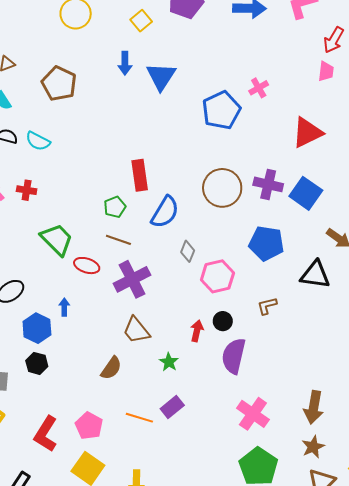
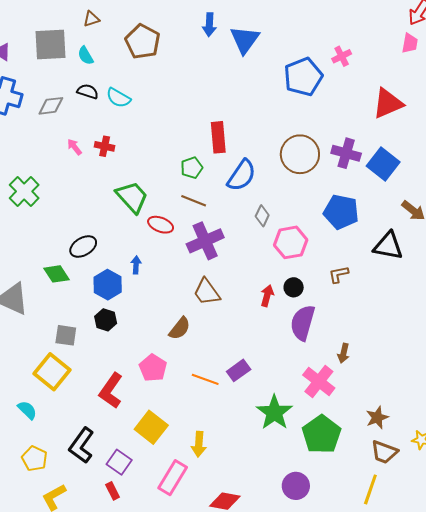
green star: (169, 362) -> (274, 412), moved, size x1.8
brown arrow: (314, 407) -> (343, 353), moved, size x0.6
pink pentagon: (89, 426) -> (153, 368), moved

